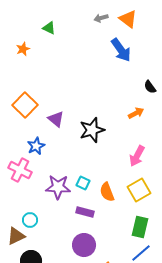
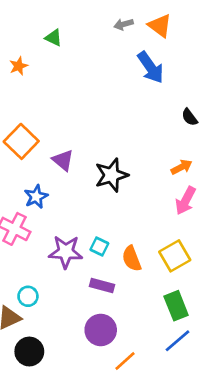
orange arrow: (136, 113) -> (181, 167), moved
pink arrow: (137, 156) -> (186, 201), moved
green rectangle: (140, 227) -> (176, 306), turned -35

